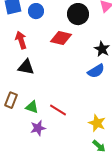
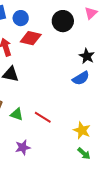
red diamond: (61, 38) -> (31, 38), moved
purple star: (38, 128) -> (23, 147), moved

